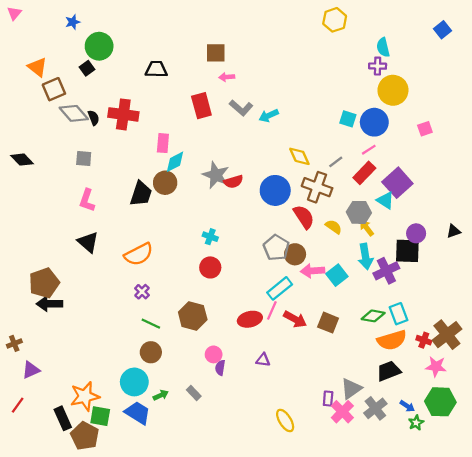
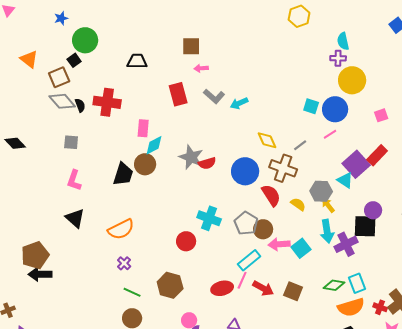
brown square: (54, 89) -> (59, 77), moved
red rectangle: (364, 173) -> (377, 155), moved
cyan cross: (210, 237) -> (209, 218), moved, size x1.6

